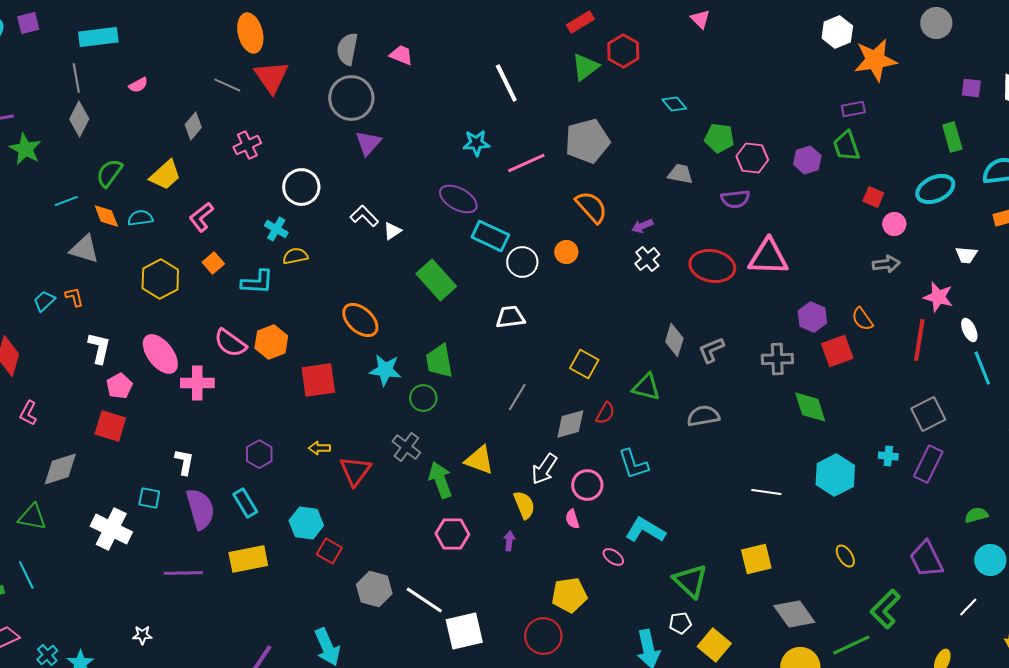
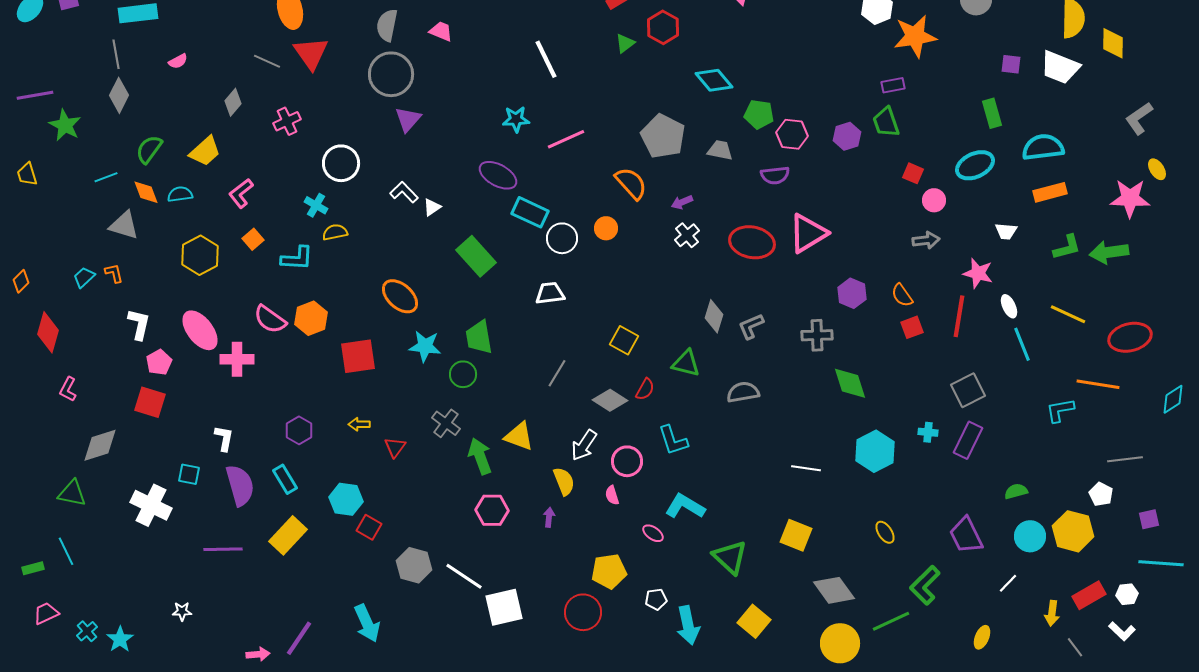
green triangle: (585, 67) -> (625, 43), size x0.7
cyan diamond: (674, 104) -> (714, 80), size x1.5
gray pentagon: (587, 141) -> (663, 136), moved, turned -30
pink triangle: (768, 257) -> (808, 233), turned -33
red square: (837, 351) -> (912, 327), moved, size x0.7
gray diamond: (570, 424) -> (610, 400), turned 48
red triangle: (355, 471) -> (395, 447), size x0.7
yellow rectangle: (248, 559) -> (288, 535), turned -36
yellow square: (756, 559) -> (796, 535), turned 36
white pentagon: (680, 623) -> (656, 599), moved

